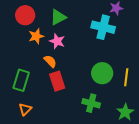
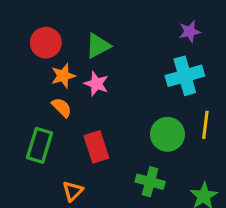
cyan cross: (103, 27) -> (185, 76), moved, turned -30
orange semicircle: (50, 61) -> (62, 107), moved
yellow line: (126, 77) -> (205, 125), moved
orange triangle: (25, 109) -> (73, 191), moved

